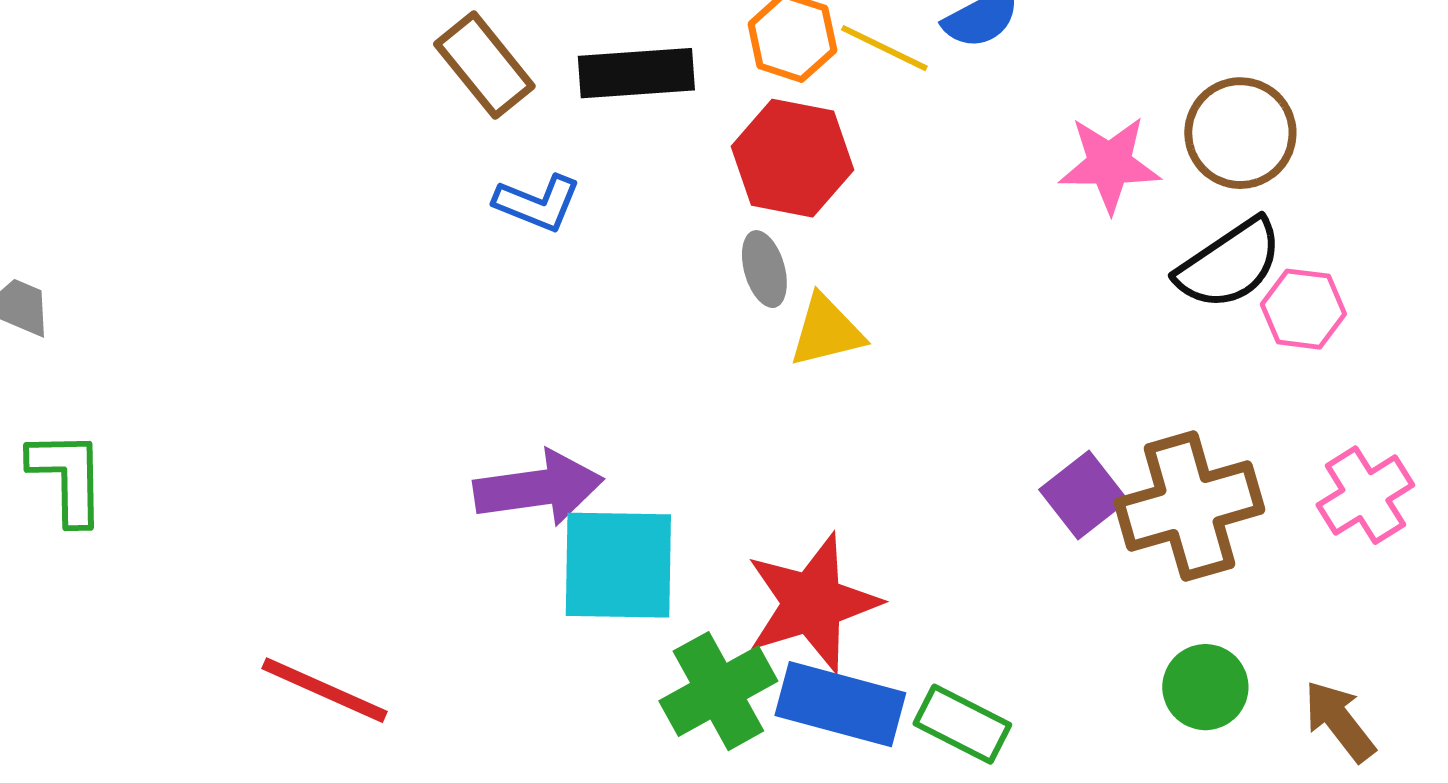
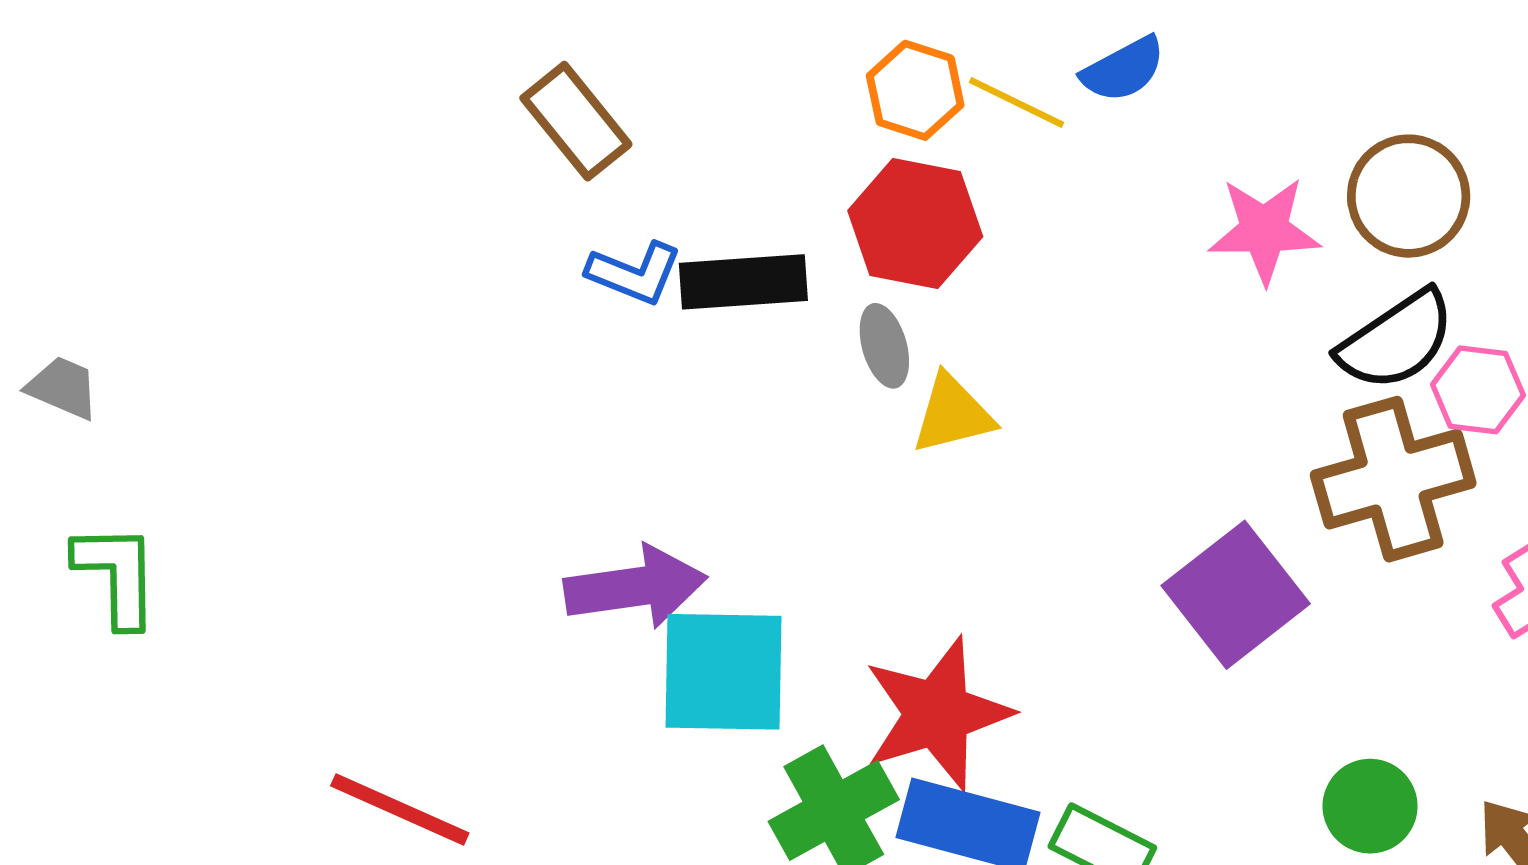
black rectangle: (636, 73) -> (743, 282), moved
purple square: (1083, 495) -> (1236, 595), size x1.5
brown cross: (1189, 506) -> (1393, 479), moved

